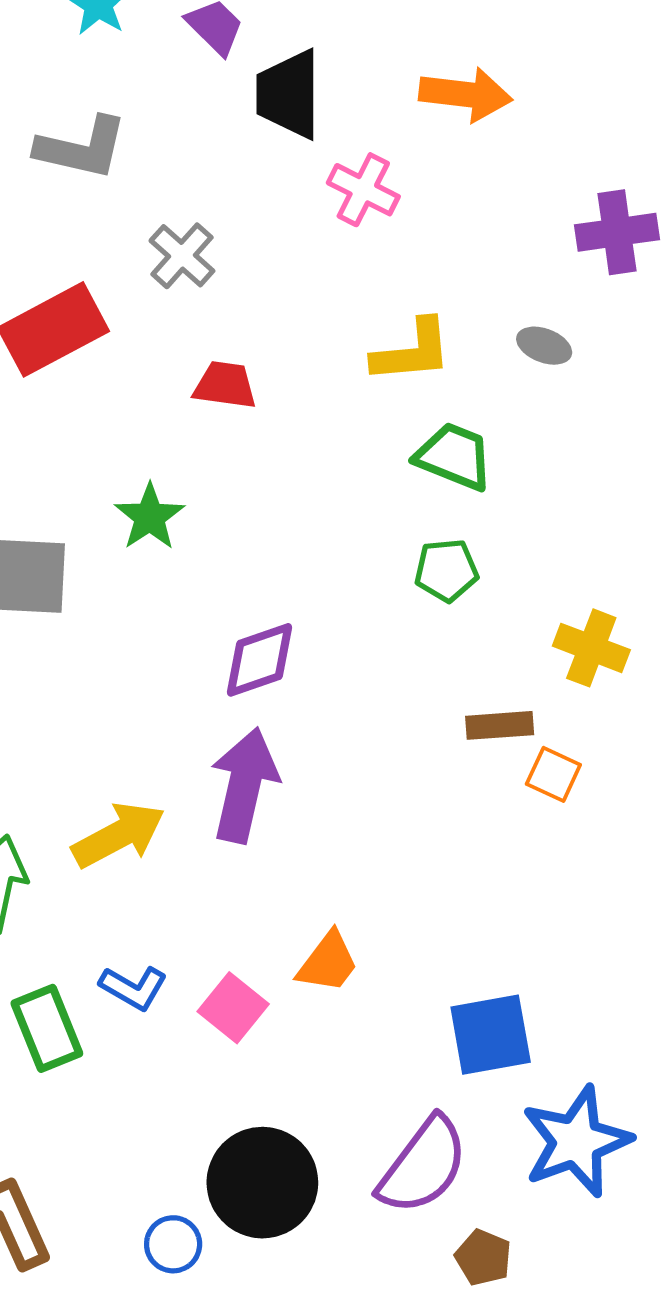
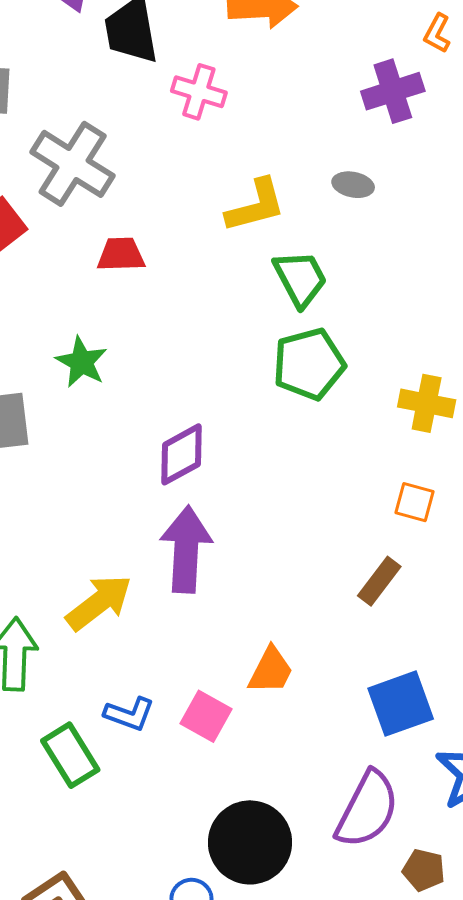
gray cross: (182, 256) -> (73, 164), size x1.6
green trapezoid: (454, 456) -> (300, 278), turned 50
green pentagon: (446, 570) -> (309, 364), size x1.5
brown rectangle: (500, 725) -> (379, 581), moved, turned -39

